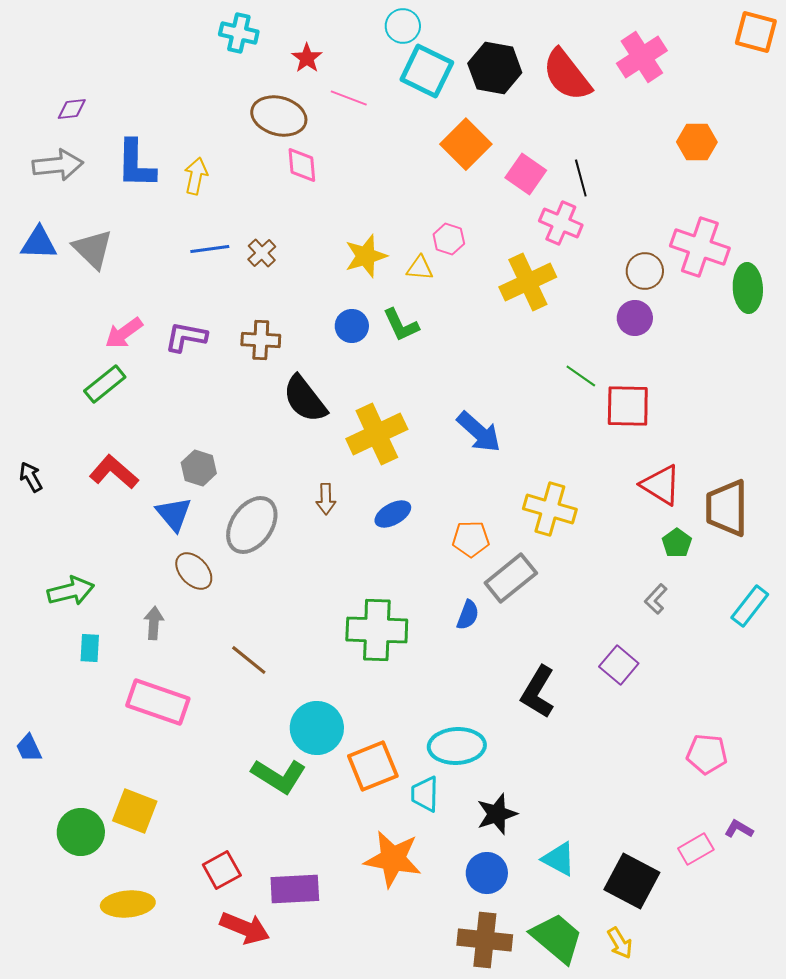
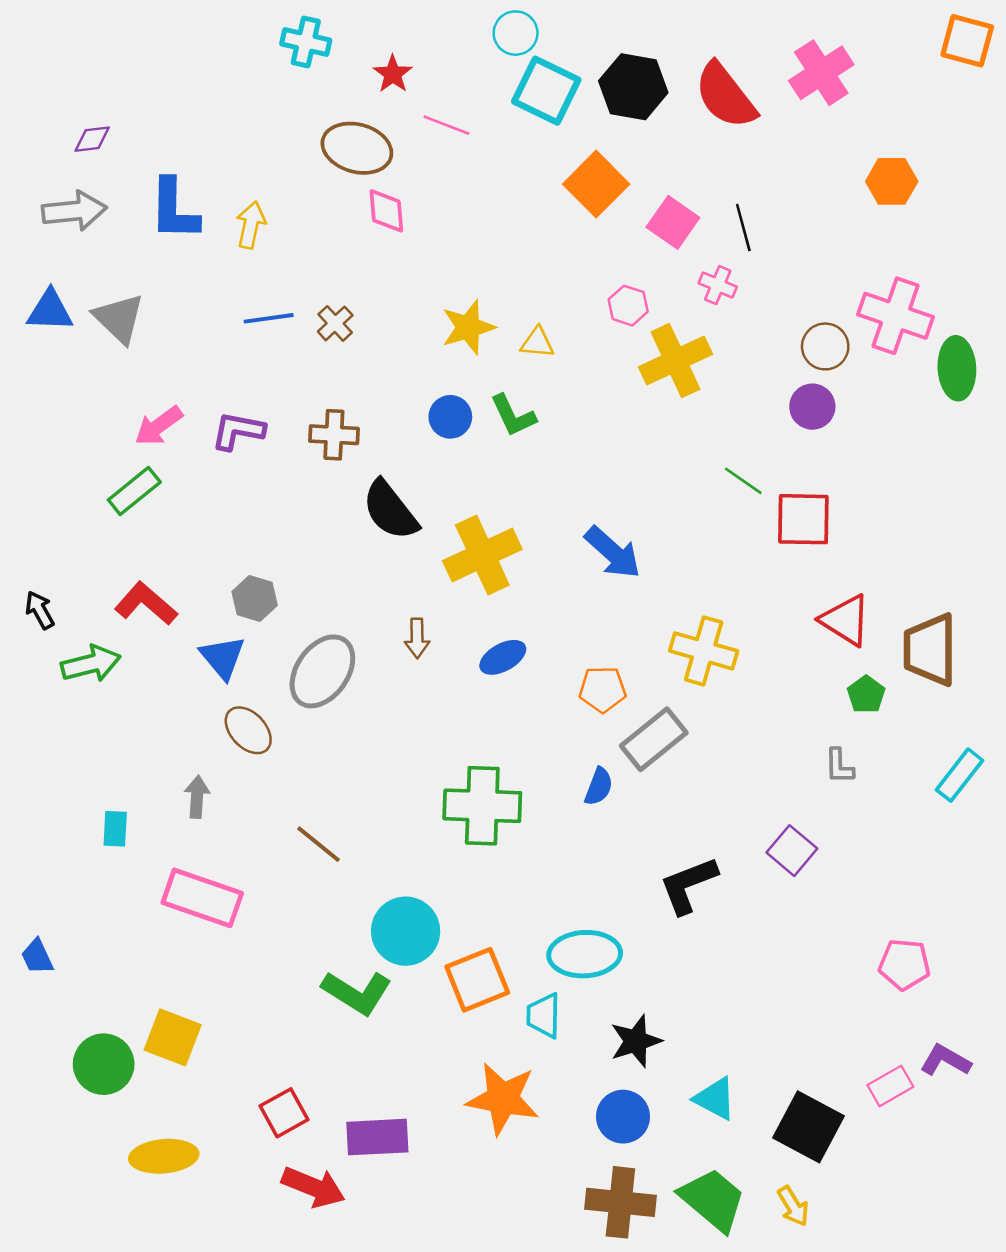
pink cross: (561, 223) -> (718, 285), size x0.7
pink hexagon: (449, 239) -> (628, 306), moved
green arrow: (71, 591) -> (91, 664), moved
gray L-shape: (656, 599) -> (839, 766), turned -44
black L-shape: (538, 692) -> (688, 885), turned 38
purple L-shape: (739, 829) -> (945, 1060), size x1.4

